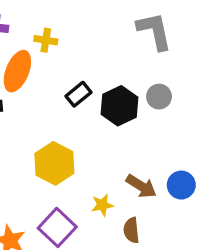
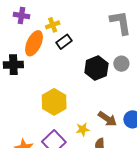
yellow cross: (46, 40) -> (53, 25), turned -32
black rectangle: (78, 94) -> (64, 42), moved

